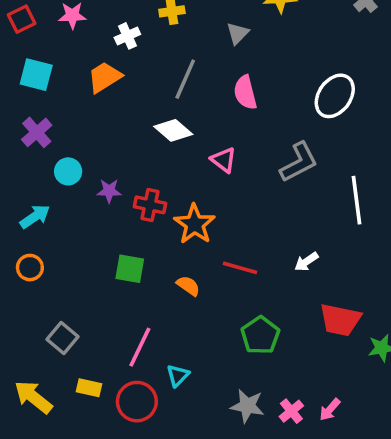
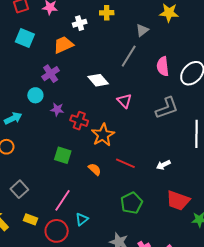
gray line: (185, 79) -> (129, 56), moved
pink semicircle: (245, 92) -> (163, 66), moved
purple cross: (37, 132) -> (51, 74), moved

